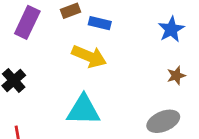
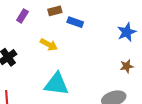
purple rectangle: (27, 22) -> (22, 16), size x0.6
yellow arrow: (89, 56) -> (49, 45), moved, size x0.7

